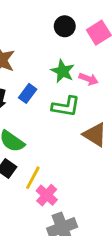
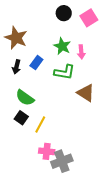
pink arrow: (89, 79) -> (81, 52), turned 64
pink cross: (47, 195) -> (47, 151), moved, turned -35

